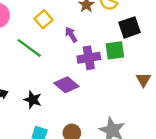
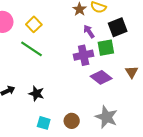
yellow square: (43, 19) -> (34, 24), moved
purple arrow: (71, 35) -> (89, 31), moved
purple diamond: (66, 85) -> (101, 77), moved

